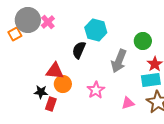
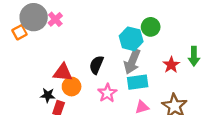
cyan hexagon: (96, 30) -> (131, 39), moved
green circle: (143, 41) -> (151, 27), moved
black semicircle: (79, 50) -> (96, 65), moved
cyan rectangle: (151, 80) -> (138, 82), moved

